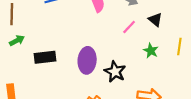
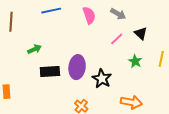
green arrow: (17, 41) -> (34, 49), moved
black rectangle: (45, 57) -> (50, 72), moved

